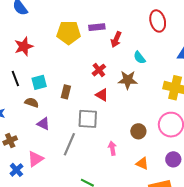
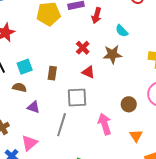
pink arrow: (112, 148) -> (105, 124), size x1.5
orange triangle: (142, 163) -> (136, 136), turned 40

